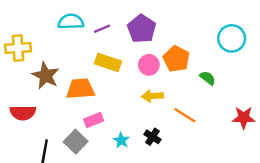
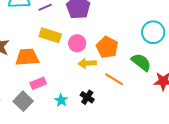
cyan circle: (232, 38) -> (153, 32), moved
orange pentagon: (176, 59) -> (107, 47), moved
pink circle: (149, 65) -> (77, 43), moved
green semicircle: (208, 78) -> (141, 62), moved, size x1.5

